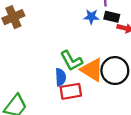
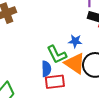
blue star: (91, 17) -> (75, 41), moved

